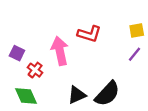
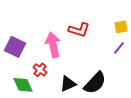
purple square: (17, 53) -> (15, 47), size x1.5
red cross: (35, 70) -> (40, 70), moved

